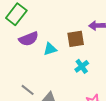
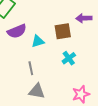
gray line: (28, 90) -> (31, 68), moved, turned 40

